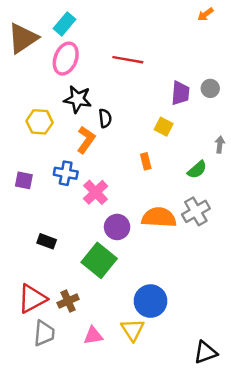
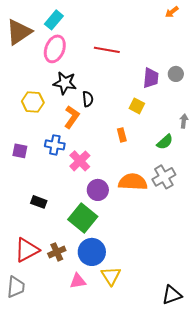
blue circle: (151, 301) -> (92, 252), moved
gray trapezoid: (44, 333) -> (16, 287), moved

